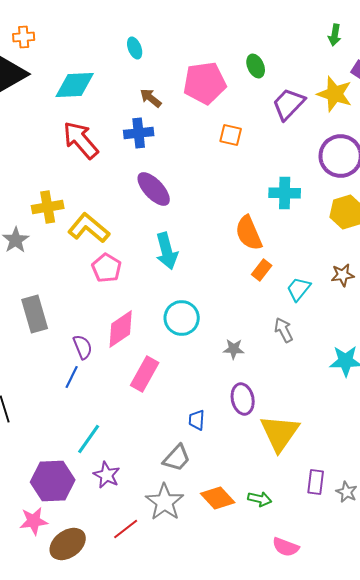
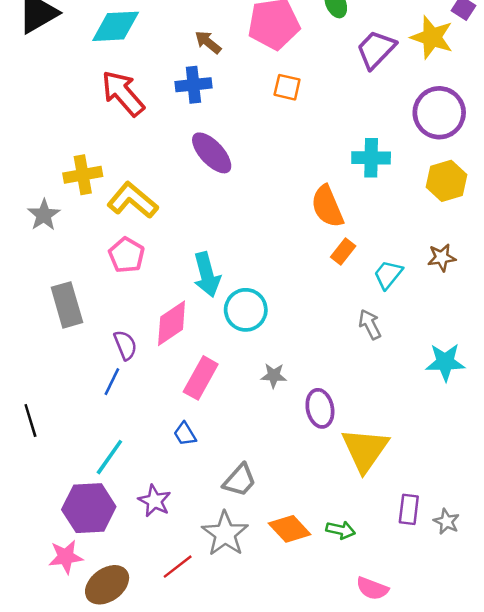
orange square: (231, 135) -> (287, 87), moved
cyan arrow: (167, 251) -> (207, 275), moved
pink pentagon: (107, 268) -> (127, 255), moved
gray star: (234, 349) -> (274, 376), moved
blue trapezoid: (197, 420) -> (185, 434), moved, turned -35
cyan line: (89, 439) -> (109, 457), moved

